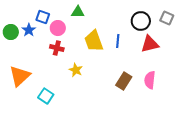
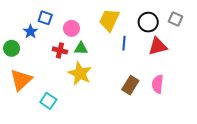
green triangle: (78, 12) -> (81, 48), moved
pink circle: (58, 28) -> (71, 28), moved
green circle: (11, 32) -> (12, 48), moved
yellow trapezoid: (94, 41) -> (109, 20), moved, turned 45
yellow star: (76, 70) -> (80, 74), size x1.6

